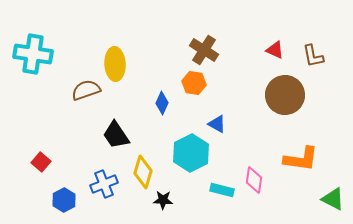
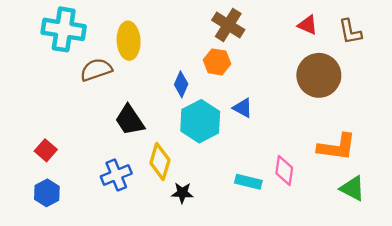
cyan cross: (33, 54) -> (64, 29), moved
cyan hexagon: (191, 153) -> (200, 121), moved
green triangle: (333, 199) -> (352, 188), moved
blue hexagon: (64, 200) -> (47, 193), moved

